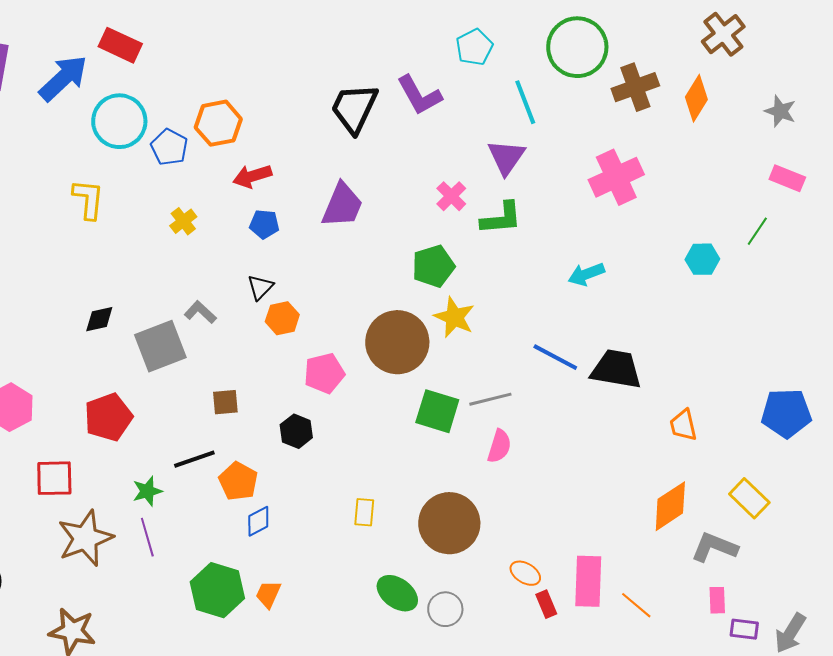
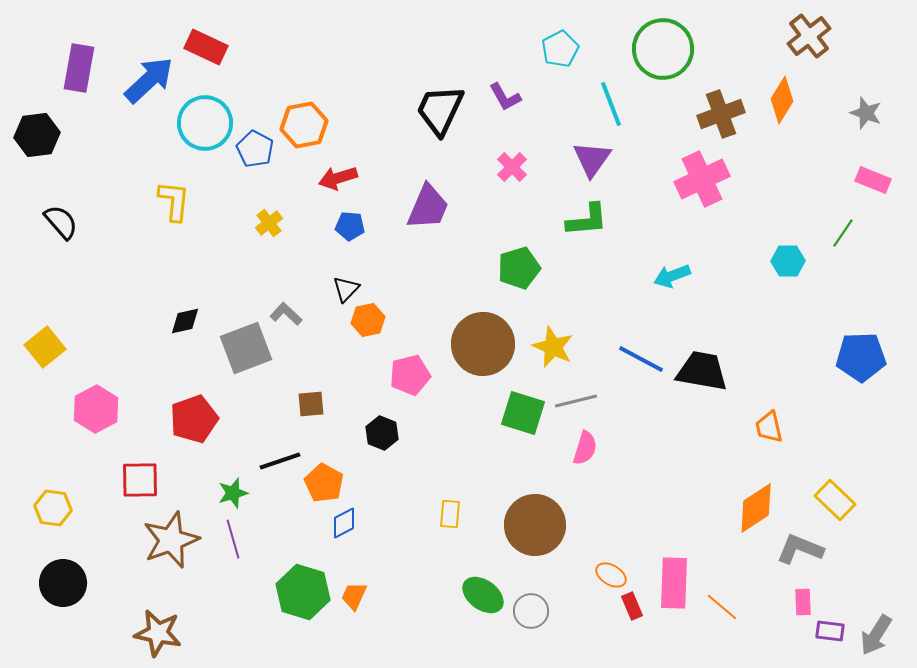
brown cross: (635, 87) -> (721, 114), moved
purple L-shape: (419, 95) -> (505, 97), size x0.7
pink cross: (451, 196) -> (512, 167), moved
yellow star: (454, 317) -> (553, 347), moved
blue pentagon: (786, 413) -> (861, 357), moved

